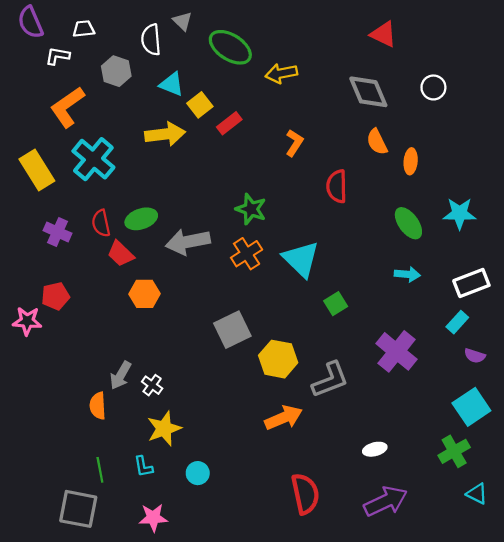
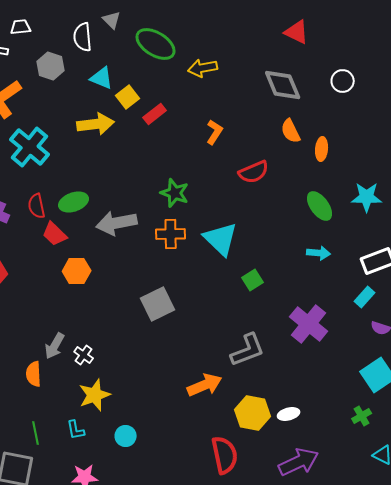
red semicircle: (337, 186) -> (254, 172), turned -112
orange cross: (247, 254) -> (171, 234), turned 32
yellow hexagon: (278, 359) -> (253, 413), moved
green cross: (454, 451) -> (362, 416), size x0.7

